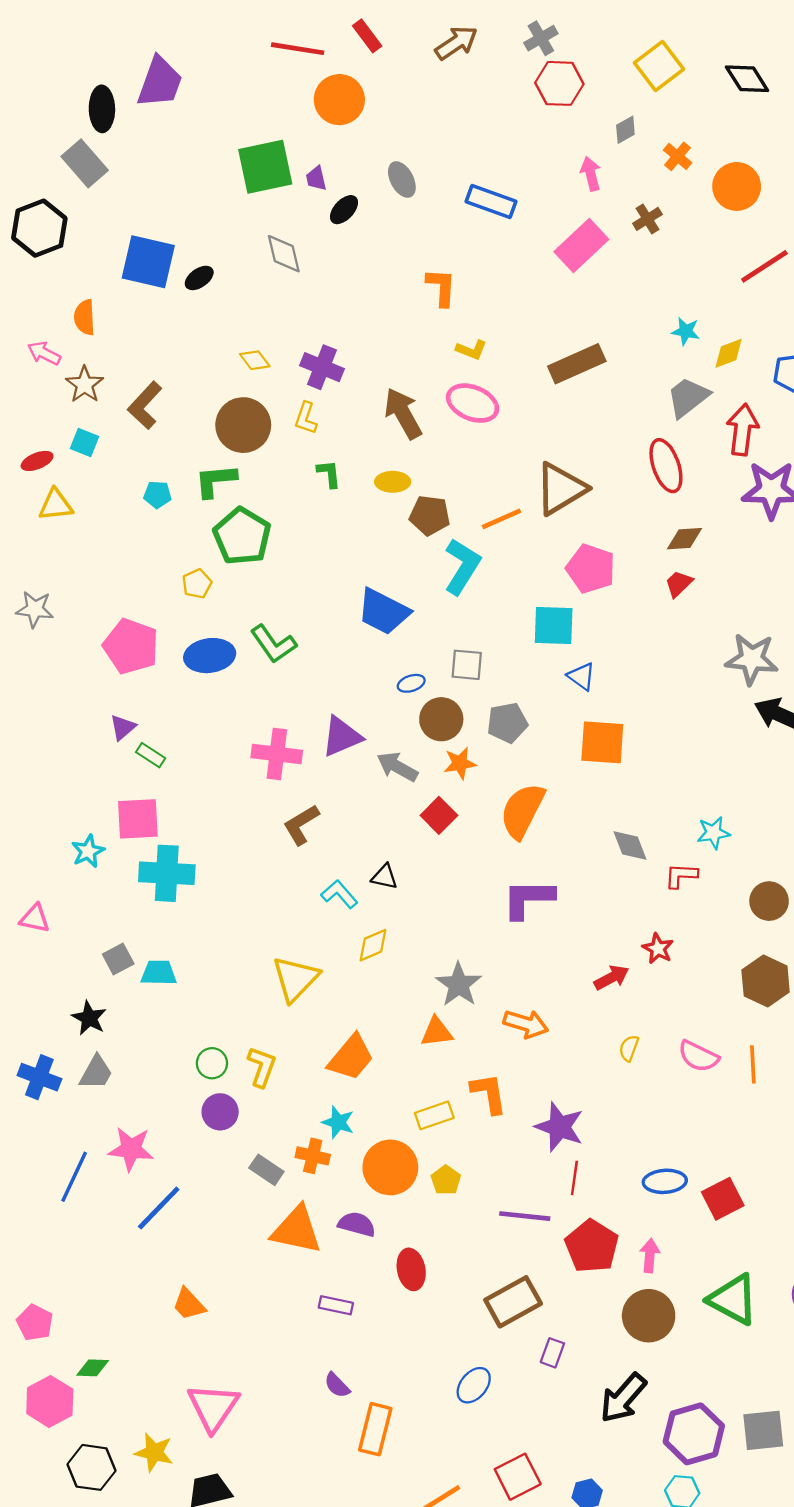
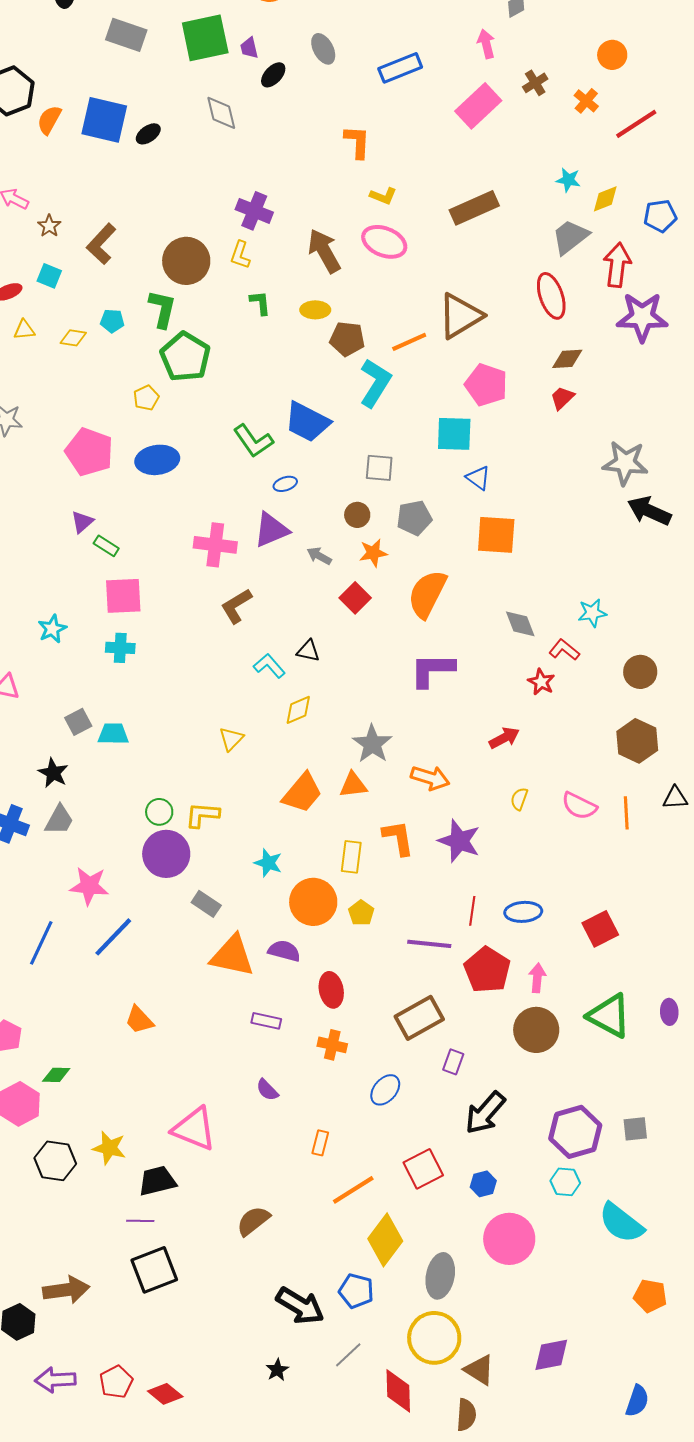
orange cross: (678, 156) -> (586, 101), moved
gray rectangle: (85, 163) -> (126, 35), moved, turned -30
orange circle: (737, 186) -> (612, 55), size x0.7
blue rectangle: (491, 202) -> (400, 68), turned -42
orange semicircle: (85, 317) -> (49, 120), moved, turned 32
yellow diamond: (255, 360) -> (73, 338), moved, turned -44
brown star: (85, 385) -> (49, 226), size x0.7
green L-shape: (215, 481) -> (162, 309), turned 108
yellow triangle: (56, 505) -> (24, 330), size x0.7
green L-shape: (273, 644) -> (253, 441), moved
blue ellipse: (411, 683) -> (285, 484), moved
brown circle: (441, 719) -> (357, 515), size x0.7
gray arrow: (397, 767) -> (319, 556), size x0.7
pink square: (138, 819) -> (123, 596), moved
cyan cross: (167, 873) -> (120, 648), size x0.6
red L-shape: (681, 876) -> (564, 650), turned 36
red star: (658, 949) -> (541, 682), moved
yellow triangle: (295, 979) -> (231, 739), size x0.6
orange trapezoid: (351, 1057) -> (302, 793), moved
yellow L-shape: (262, 1067) -> (202, 815), turned -105
purple circle: (220, 1112) -> (166, 854), size x1.5
yellow rectangle: (434, 1115) -> (351, 857), turned -64
purple star: (559, 1127) -> (459, 841), moved
orange cross: (313, 1156) -> (332, 1045), moved
blue line: (74, 1177) -> (41, 943), moved
blue ellipse: (665, 1181) -> (523, 912), moved
black arrow: (623, 1398) -> (485, 1113), moved
pink triangle: (213, 1407) -> (194, 1129), moved, turned -42
orange rectangle: (375, 1429) -> (320, 1143), moved, size x0.6
gray square: (763, 1430) -> (635, 1129), size x0.7

